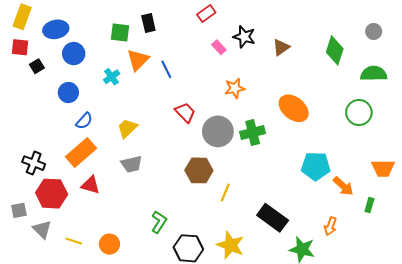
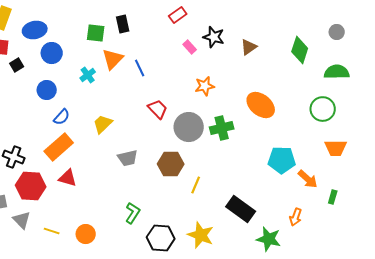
gray trapezoid: (132, 164) -> (128, 158), moved
orange trapezoid: (383, 168) -> (336, 148), moved

